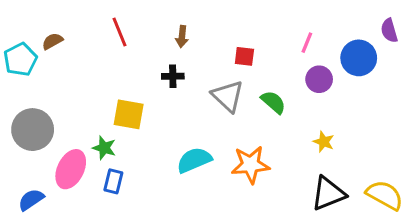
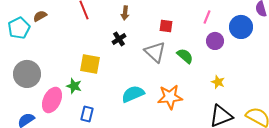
black cross: (173, 76) -> (119, 39), turned -32
blue rectangle: (113, 181) -> (87, 114), moved

